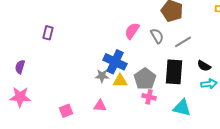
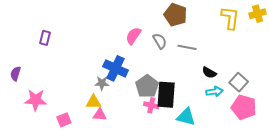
gray line: (183, 42) -> (187, 47), turned 42
black rectangle: (174, 72) -> (166, 95), moved
yellow triangle: (120, 81) -> (93, 102), moved
pink star: (20, 97) -> (36, 100), moved

